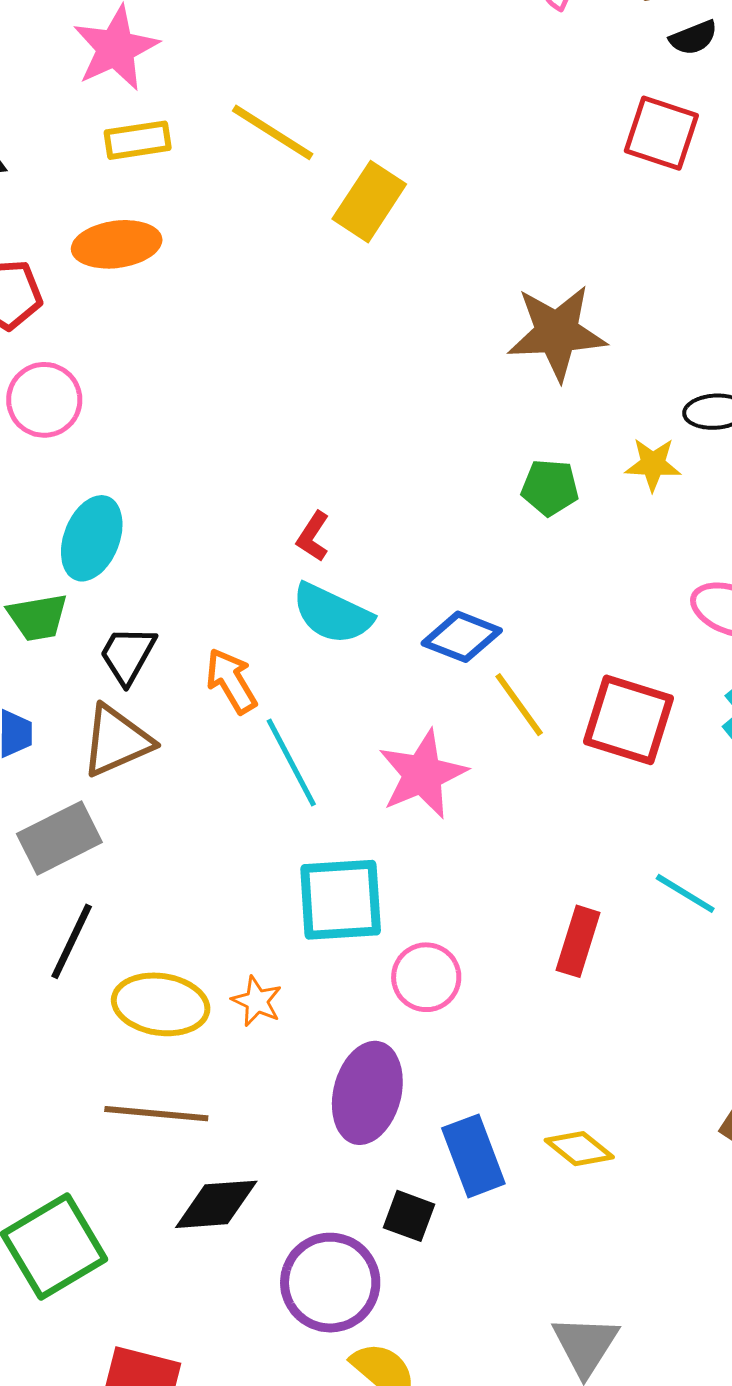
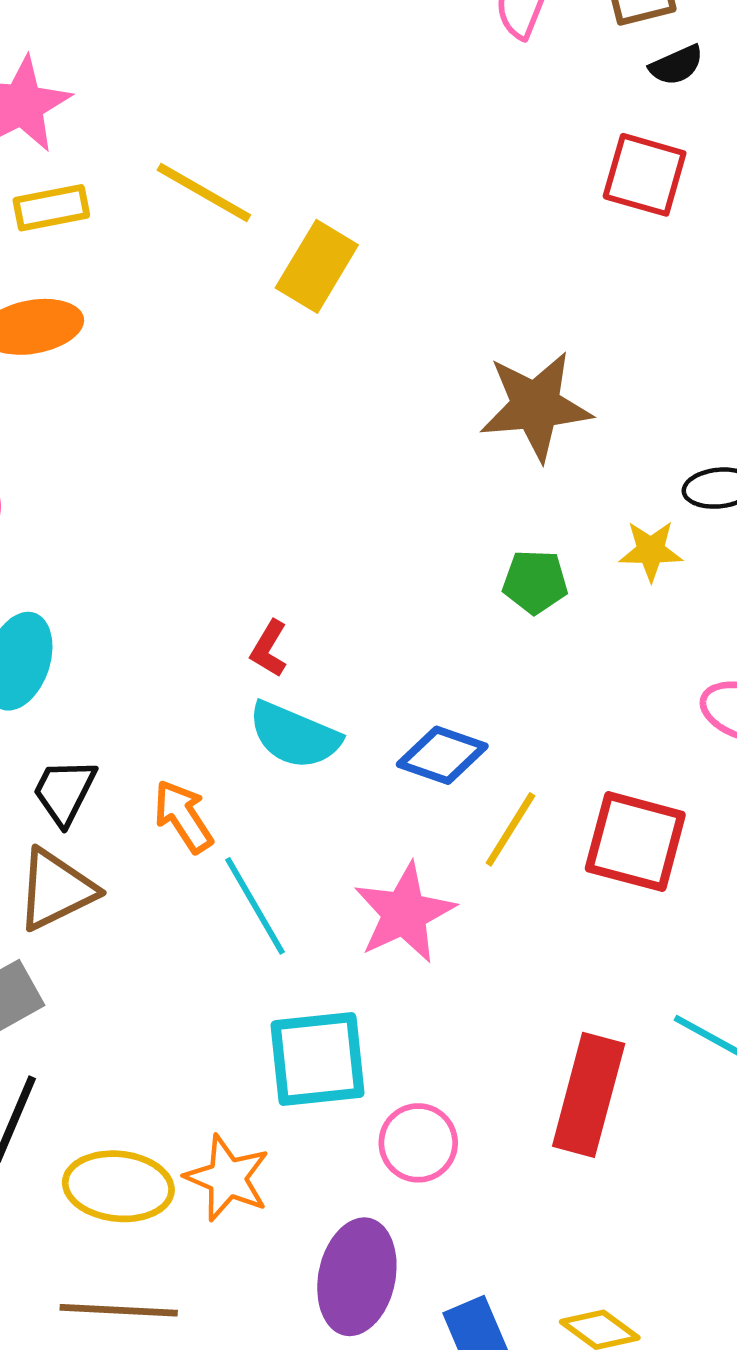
yellow line: (519, 705) -> (510, 829), turned 70
red rectangle: (578, 941) -> (589, 1095), size x1.5
orange star: (257, 1001) -> (227, 1178), size x1.5

